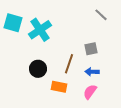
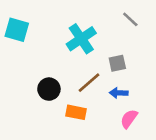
cyan cross: (40, 30) -> (81, 39), moved
brown line: (69, 64) -> (89, 83), turned 30
pink semicircle: (90, 92) -> (129, 119), moved

